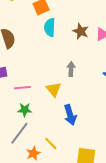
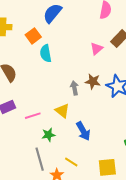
brown star: (81, 31) -> (93, 81), moved
green star: (25, 110) -> (48, 135), moved
gray line: (19, 133) -> (40, 159), turned -40

